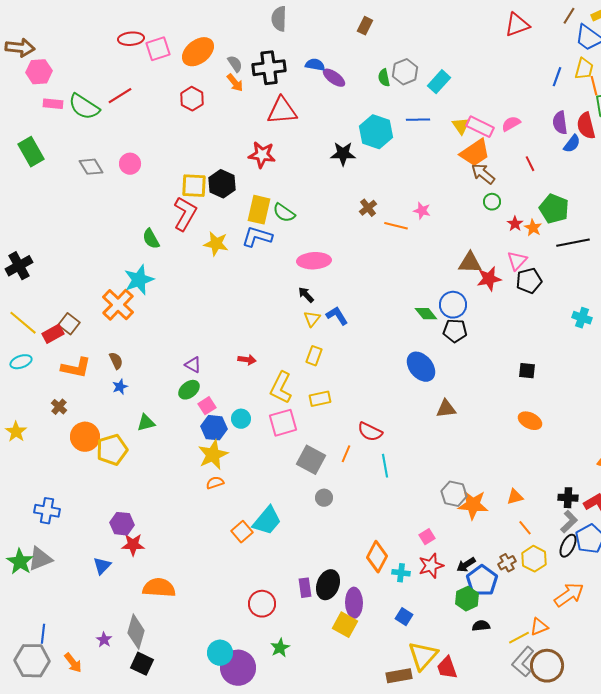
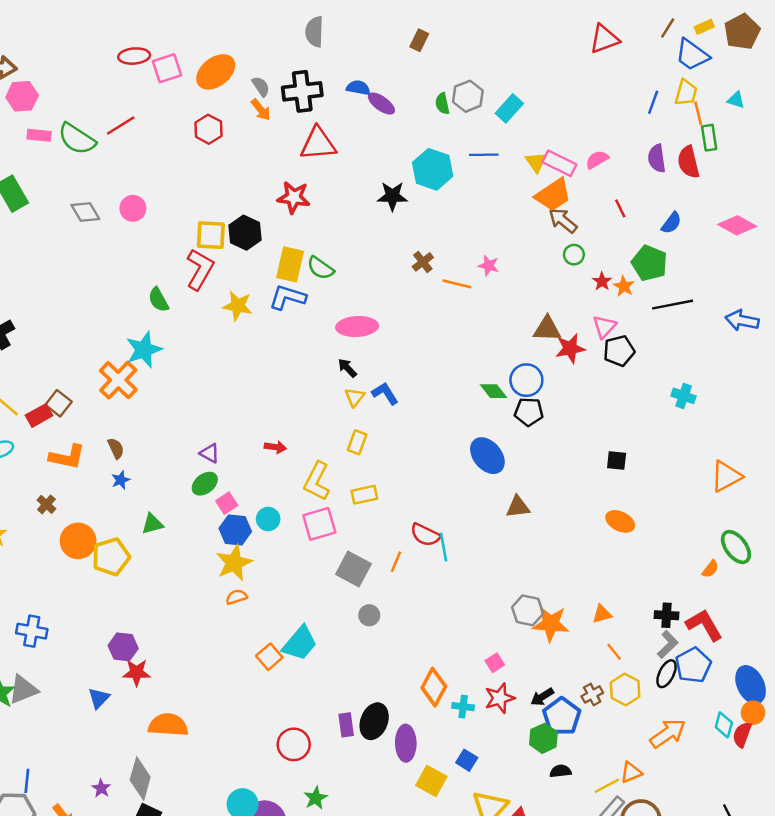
blue semicircle: (572, 144) -> (671, 223), moved
cyan line: (385, 466) -> (444, 547), moved
yellow square: (345, 625) -> (431, 781), moved

